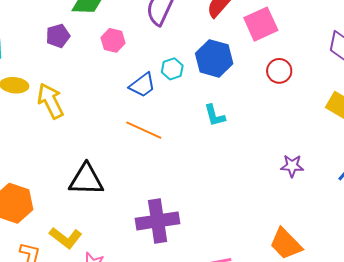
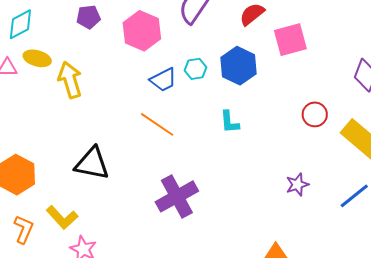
pink hexagon: (113, 40) -> (142, 31), size x1.6
red circle: (279, 71) -> (315, 114), moved
purple star: (292, 166) -> (297, 185), turned -30
purple cross: (158, 221) -> (177, 196), moved, turned -30

